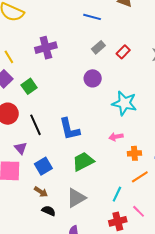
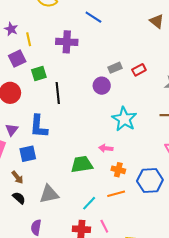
blue line: (92, 17) -> (93, 17), moved
gray rectangle: (98, 47) -> (115, 68), moved
black line: (36, 125) -> (58, 93), moved
blue L-shape: (69, 129) -> (39, 126), moved
green trapezoid: (83, 162) -> (82, 164), moved

